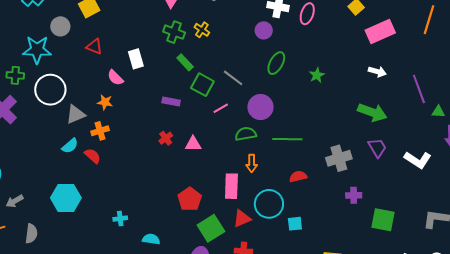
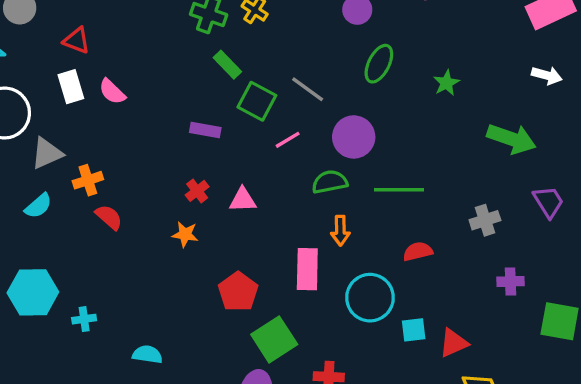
white rectangle: (136, 59) -> (71, 87), moved
orange star: (105, 102) -> (185, 234), moved
green arrow: (372, 112) -> (511, 139), moved
red semicircle: (93, 156) -> (109, 217), moved
gray cross: (339, 158) -> (485, 220), size x0.7
cyan cross: (120, 219) -> (84, 319), moved
red triangle: (242, 219) -> (454, 343), moved
cyan semicircle: (151, 239) -> (147, 354), moved

